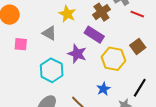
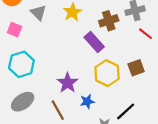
gray triangle: (49, 33) -> (38, 13), moved
purple star: (77, 54) -> (68, 83), moved
cyan hexagon: (52, 70) -> (21, 64), moved

